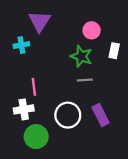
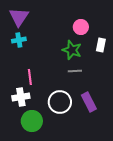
purple triangle: (40, 21) -> (19, 17), moved

